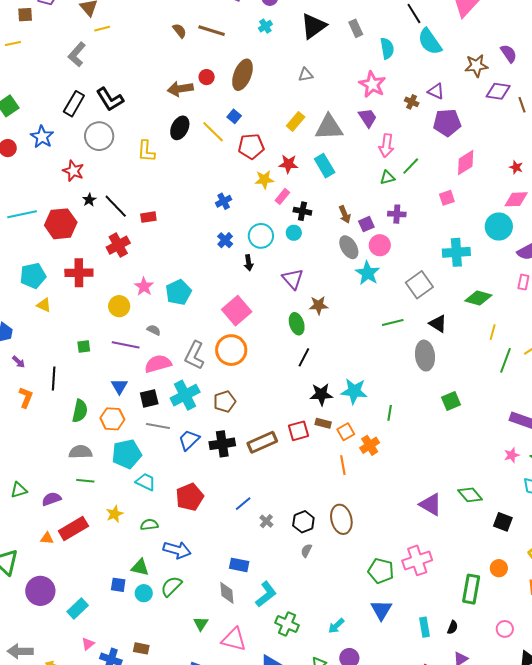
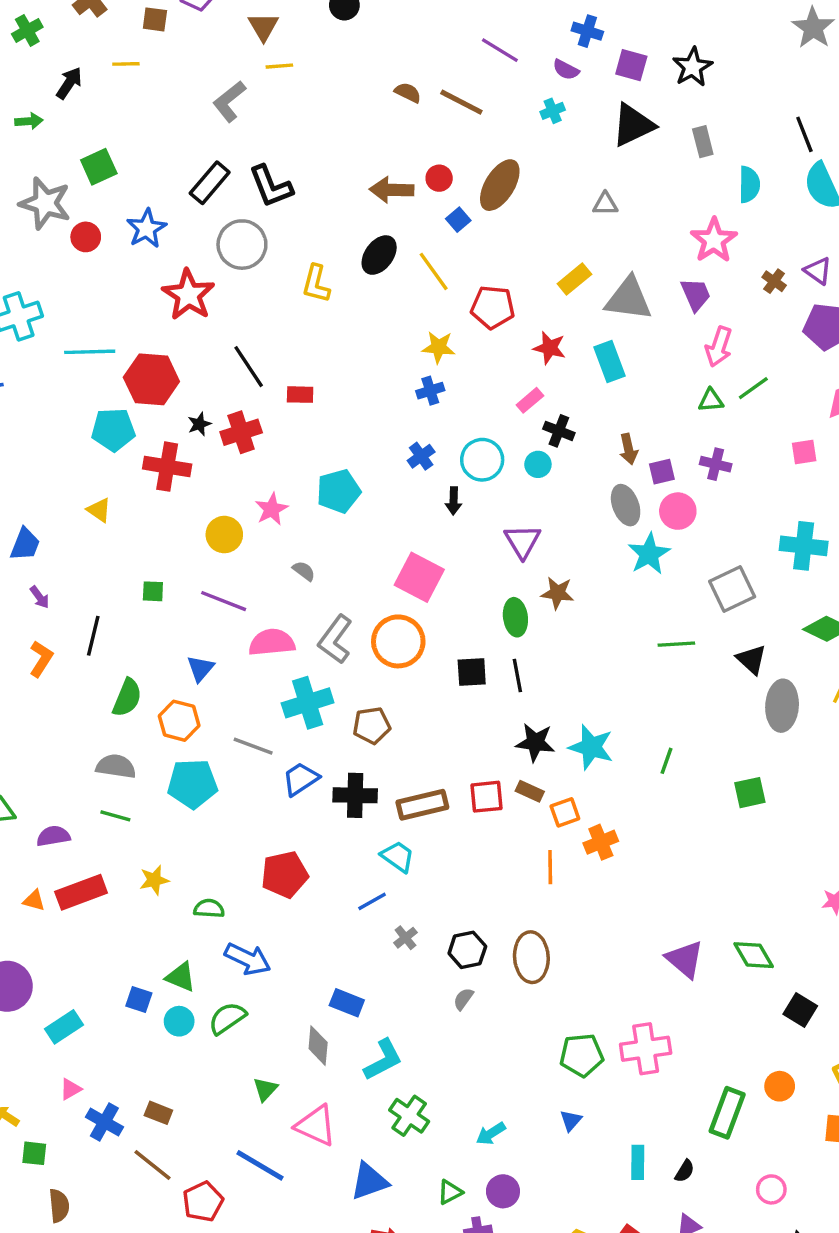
brown semicircle: (180, 31) -> (408, 93), turned -35
blue square: (234, 116) -> (458, 220), moved
red star: (73, 171) -> (188, 295), size x1.4
yellow star: (264, 180) -> (439, 347), moved
black star: (89, 200) -> (199, 424), moved
cyan pentagon: (33, 276) -> (113, 430), moved
cyan pentagon: (178, 292) -> (339, 491), moved
pink square: (237, 311) -> (419, 577), turned -32
gray semicircle: (154, 330) -> (304, 571), moved
gray ellipse: (425, 356) -> (782, 706), moved
black line: (304, 357) -> (517, 675), turned -48
black square: (149, 398) -> (472, 672), moved
green line: (390, 413) -> (666, 761), moved
cyan trapezoid: (146, 482) -> (398, 857), moved
green pentagon: (381, 571) -> (582, 1055), turned -30
blue triangle: (381, 610) -> (571, 1120), size x0.6

